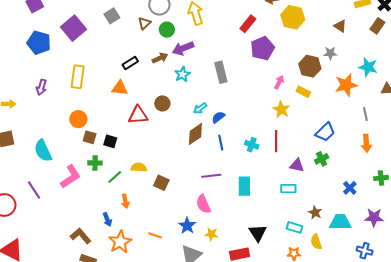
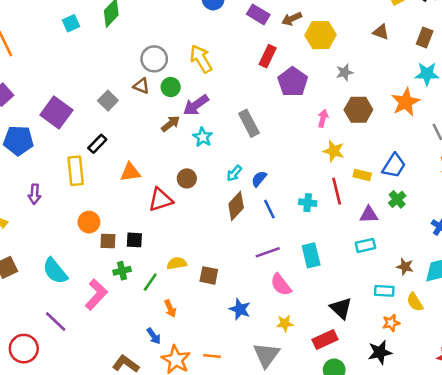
gray square: (112, 16) -> (108, 101), moved
brown triangle: (144, 23) -> (141, 86), turned -40
brown rectangle: (377, 26) -> (425, 37), moved
gray star: (330, 53) -> (345, 72), moved
black rectangle: (130, 63) -> (97, 144), moved
brown hexagon: (310, 66) -> (358, 110), moved
yellow rectangle: (303, 92) -> (362, 175), moved
pink semicircle: (203, 204) -> (281, 285), moved
blue star: (187, 226) -> (240, 309), moved
orange line: (155, 235) -> (212, 356), moved

